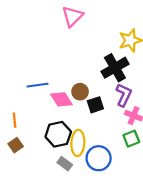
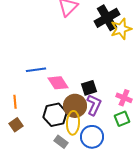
black cross: (115, 68) -> (107, 18), moved
brown circle: (80, 92) -> (75, 106), moved, size x1.5
purple L-shape: (124, 95) -> (94, 105), moved

